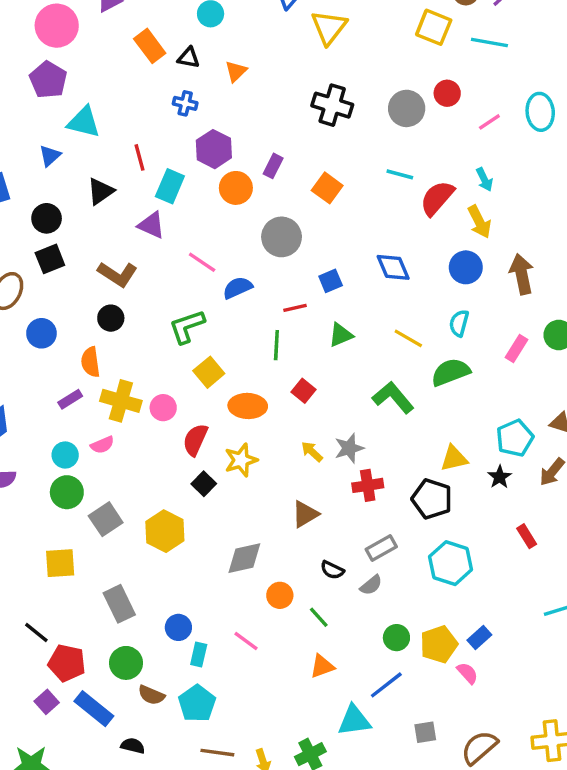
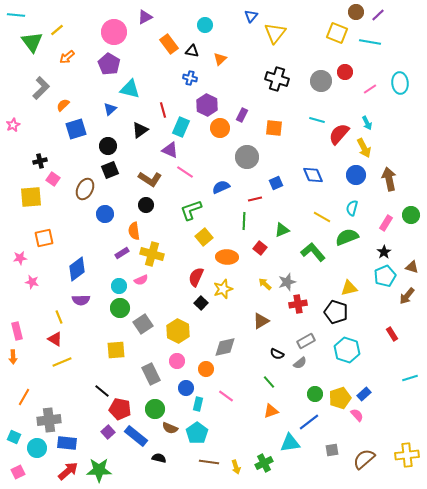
orange square: (327, 188) -> (274, 128), turned -30
pink line: (202, 262) -> (185, 172), moved
green triangle: (341, 335) -> (282, 230), moved
pink circle: (163, 408) -> (177, 361), moved
black star: (500, 477) -> (384, 252), moved
orange circle: (280, 595) -> (206, 369), moved

